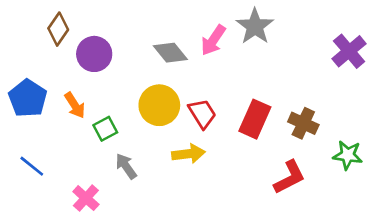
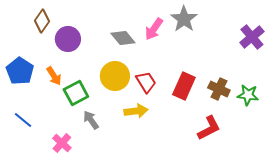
green square: (105, 129) -> (76, 93), size x1.4
green star: (348, 155) -> (248, 95), moved

